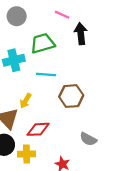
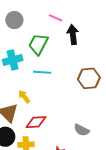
green trapezoid: (43, 43) -> (38, 44), turned -45
brown hexagon: (71, 96) -> (89, 78), moved
yellow arrow: (26, 101) -> (24, 97), turned 112

